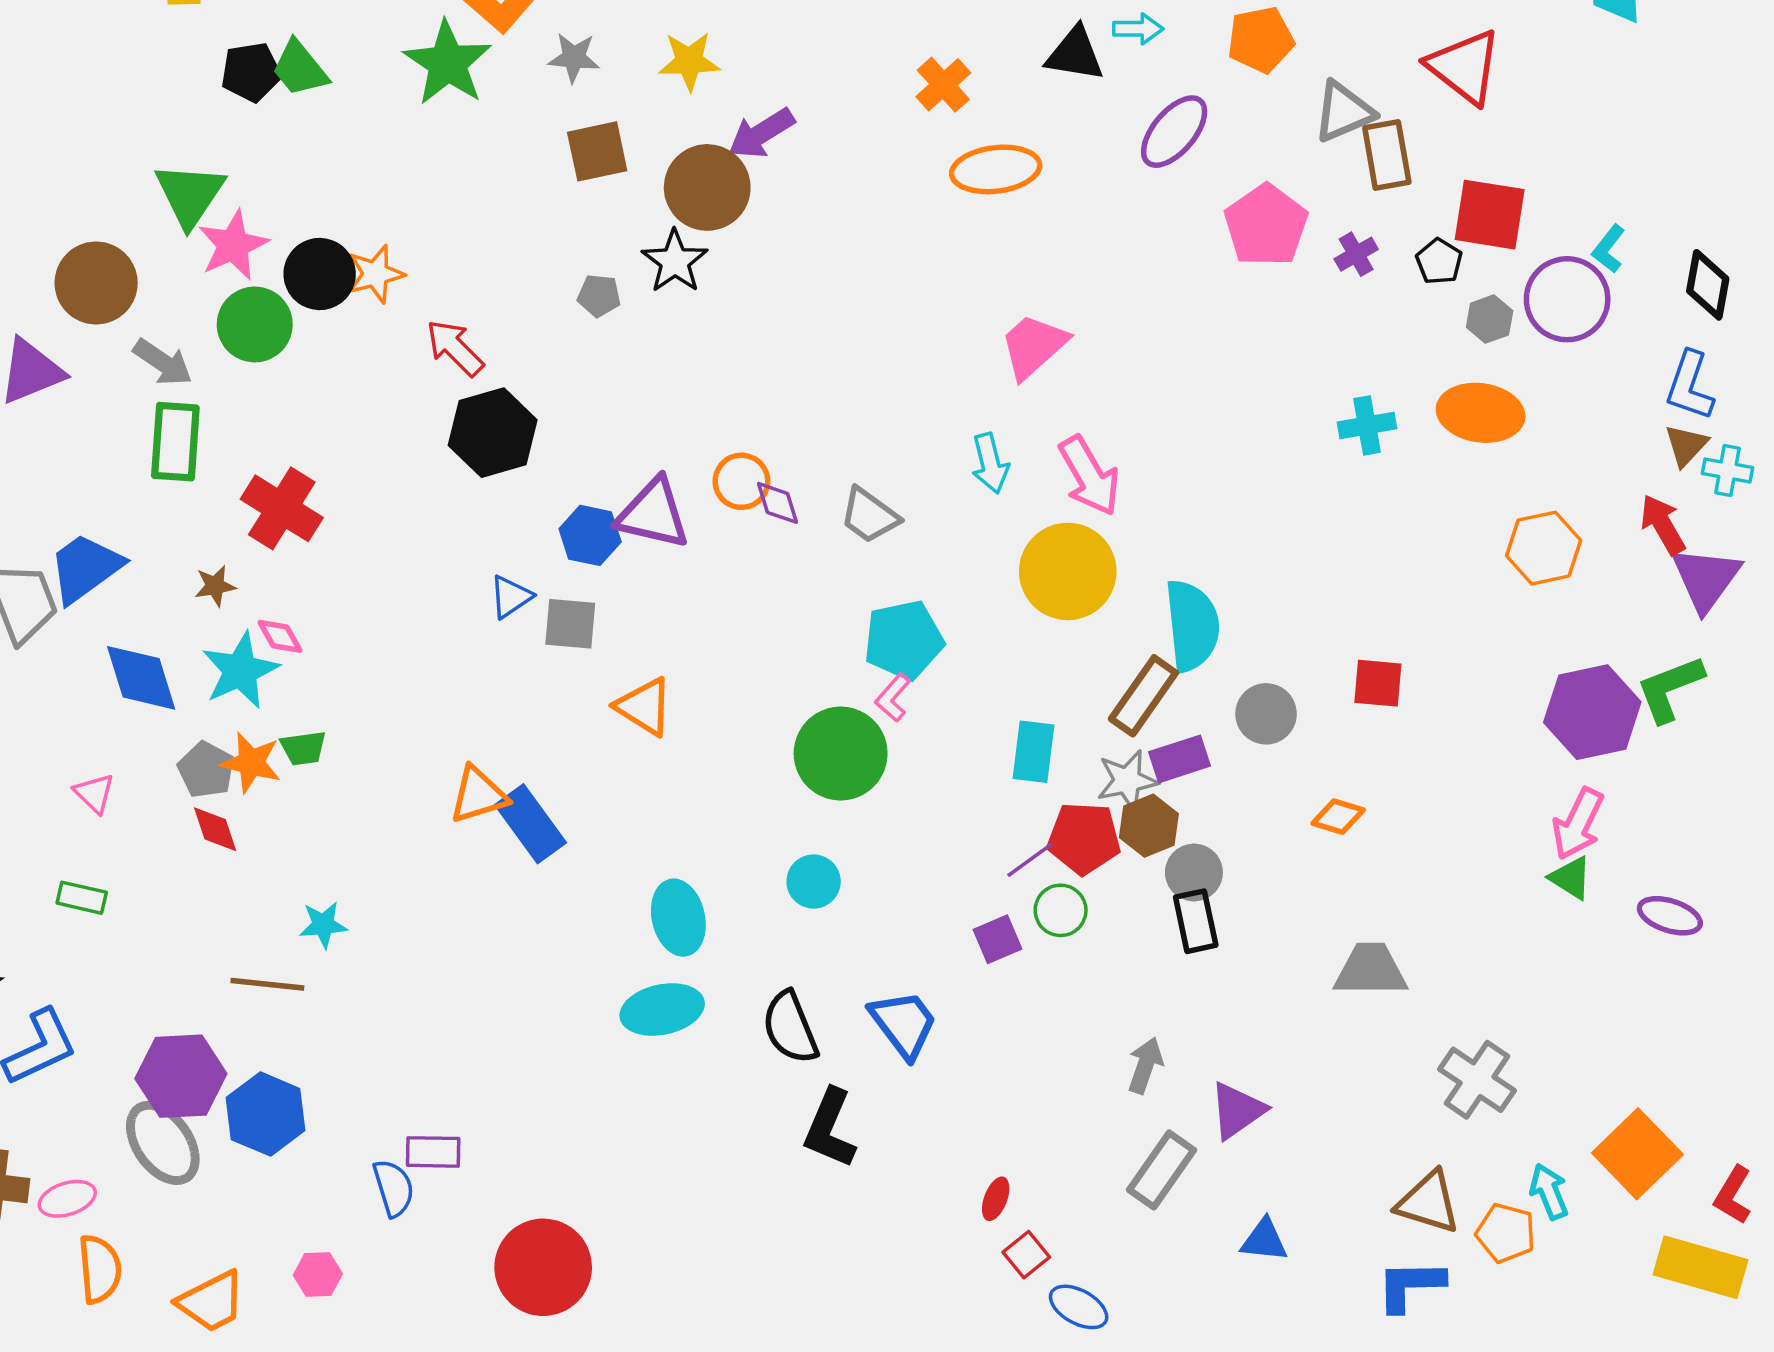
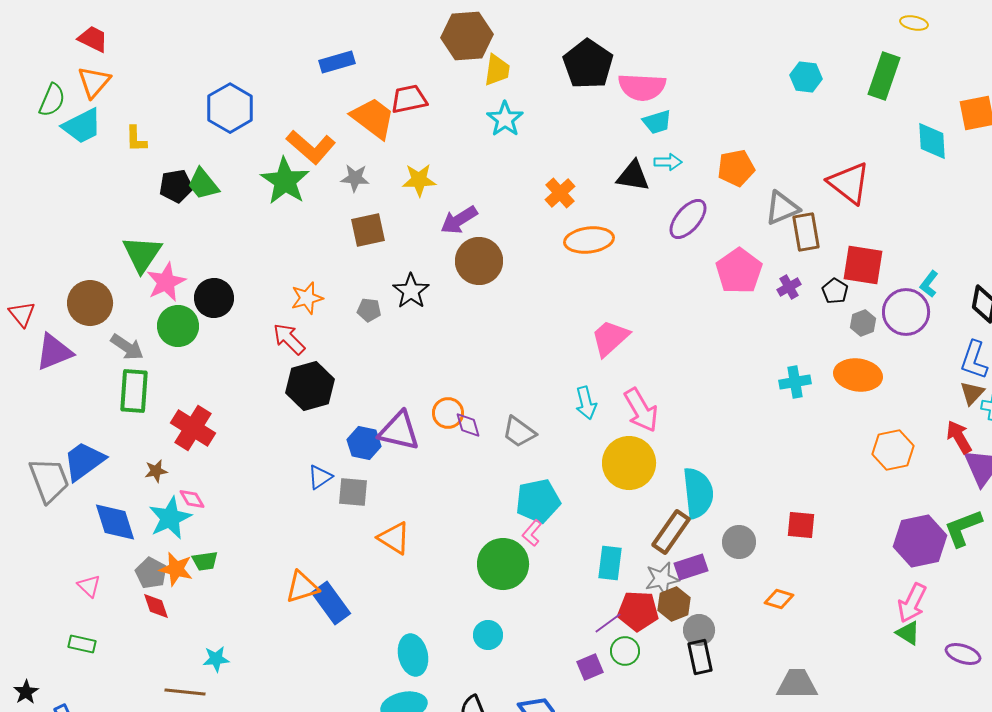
brown circle: (707, 187) -> (479, 261), moved
orange star: (376, 274) -> (307, 298), moved

